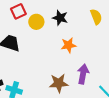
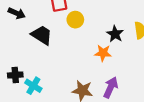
black star: (60, 18) -> (115, 34), moved

